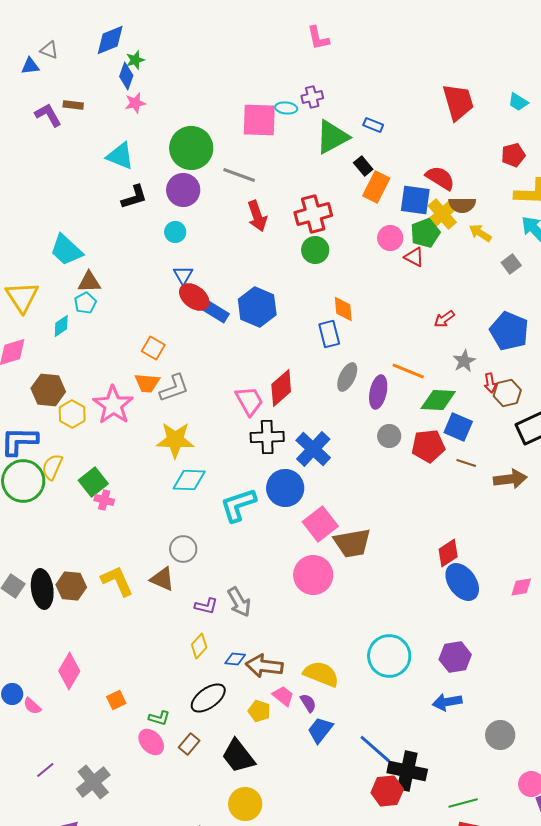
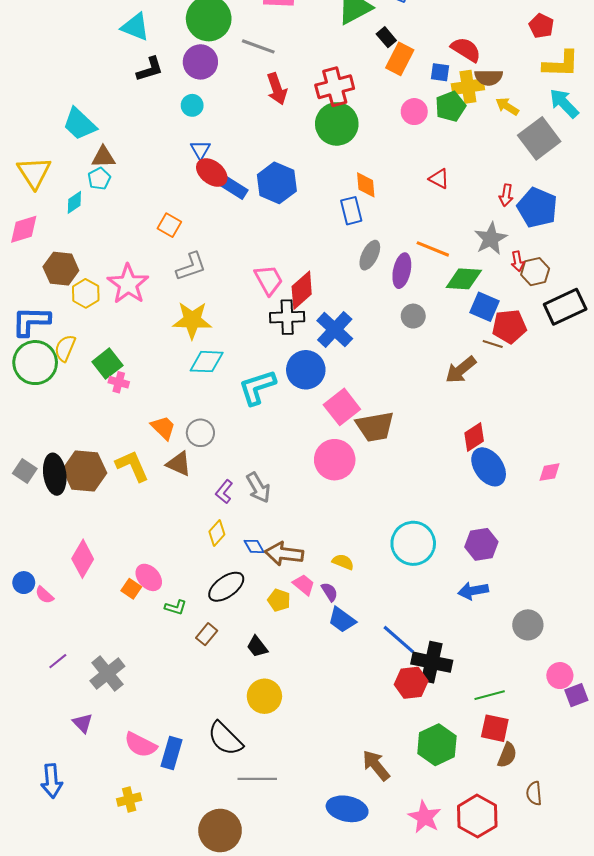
red pentagon: (513, 155) -> (541, 26), turned -30
blue square: (415, 200) -> (440, 72), size x0.6
yellow cross: (442, 214) -> (468, 87), turned 32
green circle: (315, 250) -> (337, 124), size x1.5
red triangle: (414, 257) -> (439, 179), moved
gray square: (511, 264) -> (539, 138), size x2.0
red arrow: (444, 319) -> (506, 195), moved, turned -45
gray star: (464, 361) -> (491, 239), size x1.4
orange trapezoid: (147, 383) -> (163, 428), moved, turned -140
red diamond: (281, 388) -> (302, 290), moved
red pentagon: (428, 446) -> (509, 326), moved
brown arrow: (510, 479) -> (461, 370), moved, turned 148
brown hexagon: (71, 586) -> (85, 471), size x1.4
purple L-shape: (206, 606) -> (224, 492), turned 115
blue diamond: (235, 659) -> (254, 546), turned 55
yellow semicircle: (321, 674) -> (343, 562), size x0.6
orange square: (116, 700) -> (131, 589), turned -30
blue trapezoid: (320, 730) -> (342, 620), turned -92
pink ellipse: (151, 742) -> (149, 577), moved
black trapezoid: (238, 756) -> (257, 647), size x0.6

